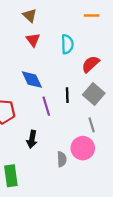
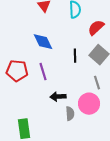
purple line: (46, 106) -> (43, 72), moved
black arrow: (32, 139) -> (58, 97), moved, turned 77

